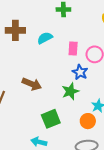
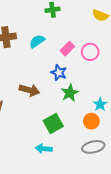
pink rectangle: (73, 48) -> (67, 49), turned 48
blue star: (80, 72) -> (59, 73), moved

